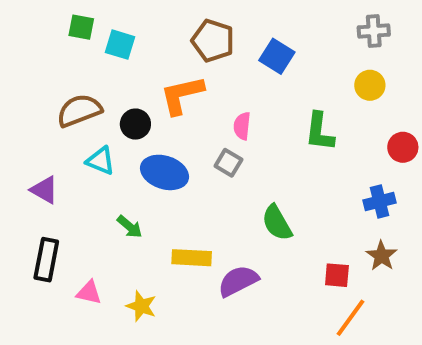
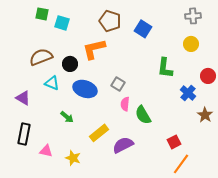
pink semicircle: (242, 126) -> (125, 104), moved
blue cross: (380, 202) -> (188, 93), moved, turned -35
brown star: (382, 256) -> (205, 115), moved
yellow rectangle: (192, 258) -> (99, 133), turned -42
red square: (337, 275) -> (174, 142), turned -32

